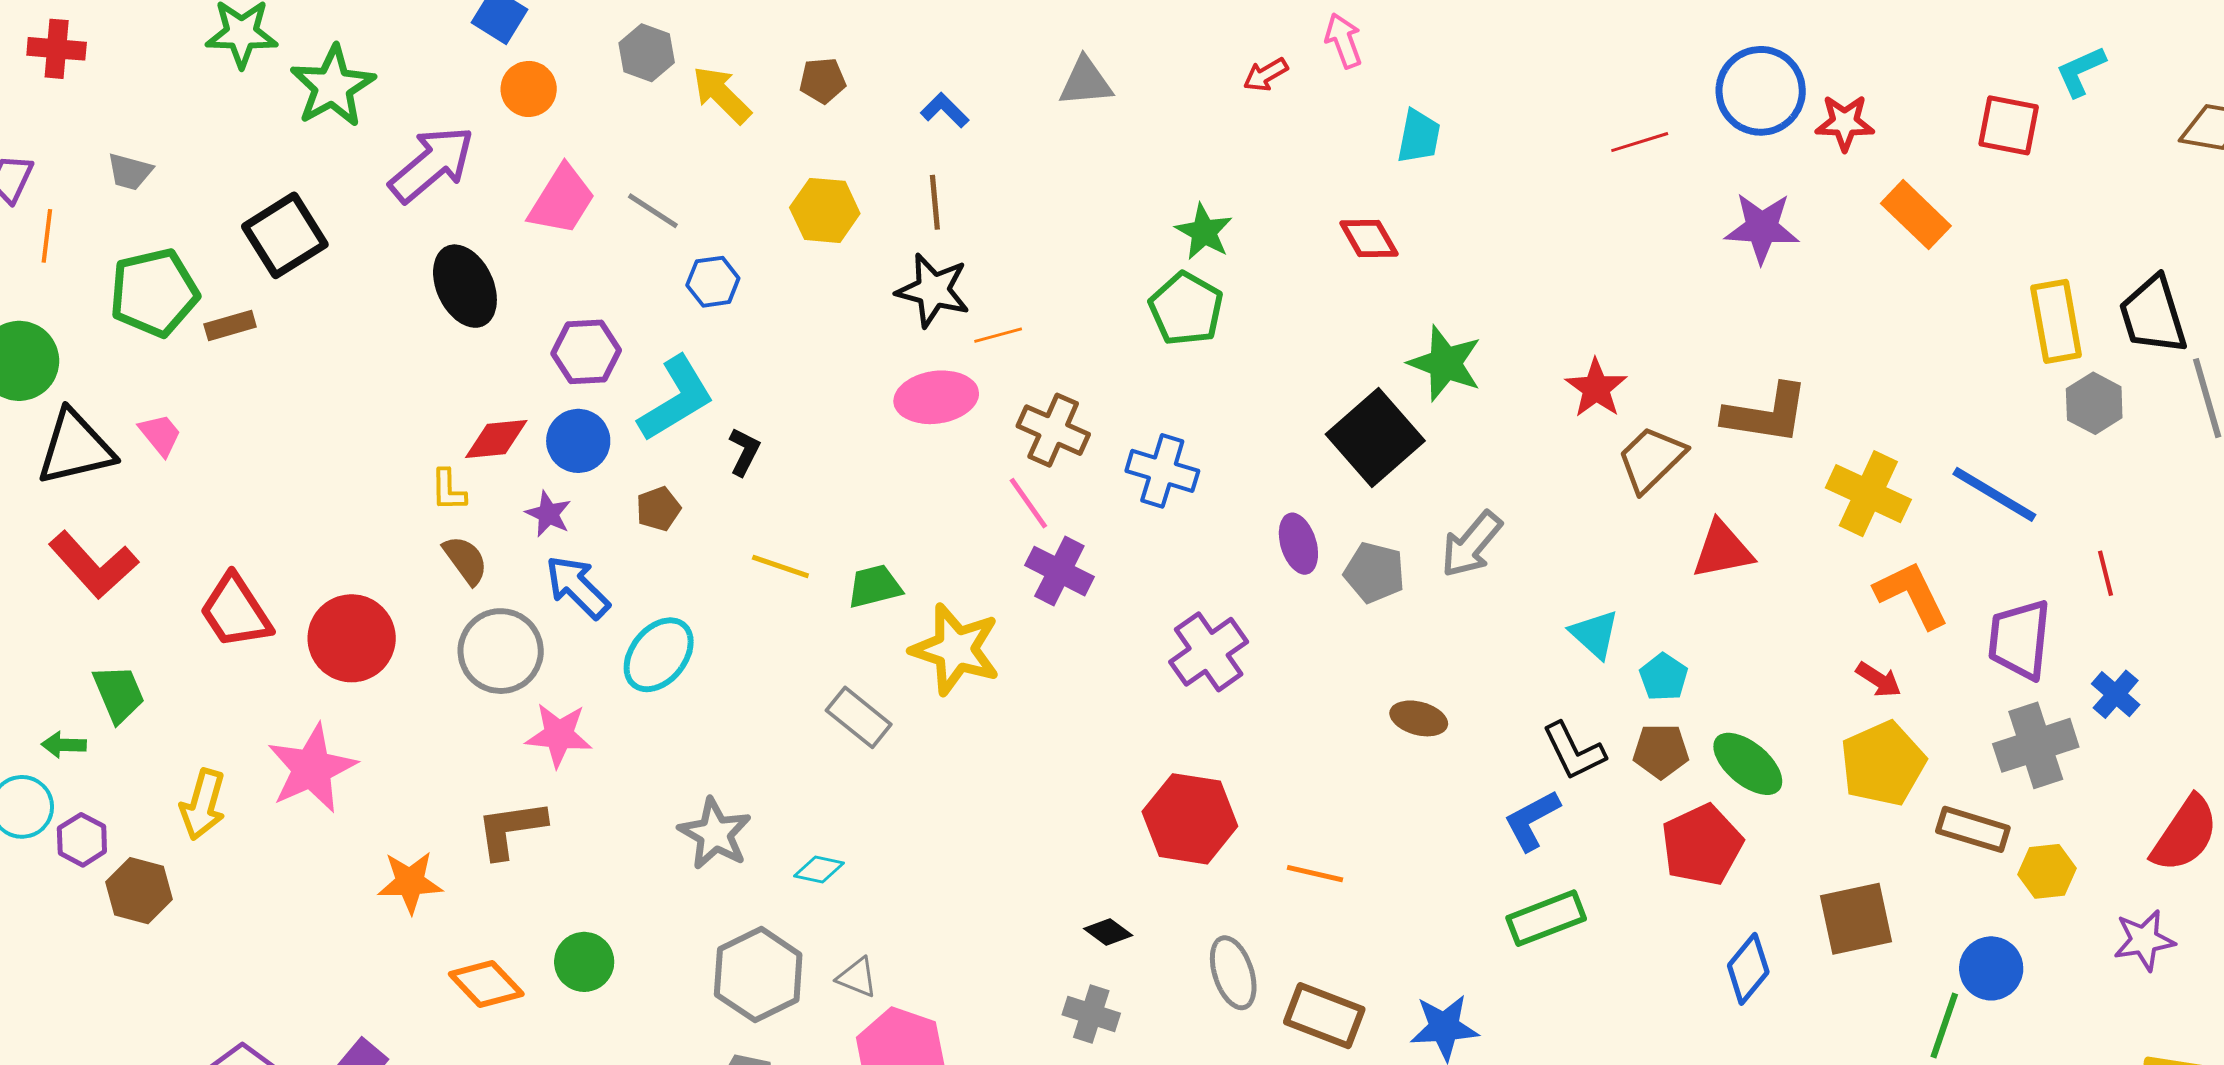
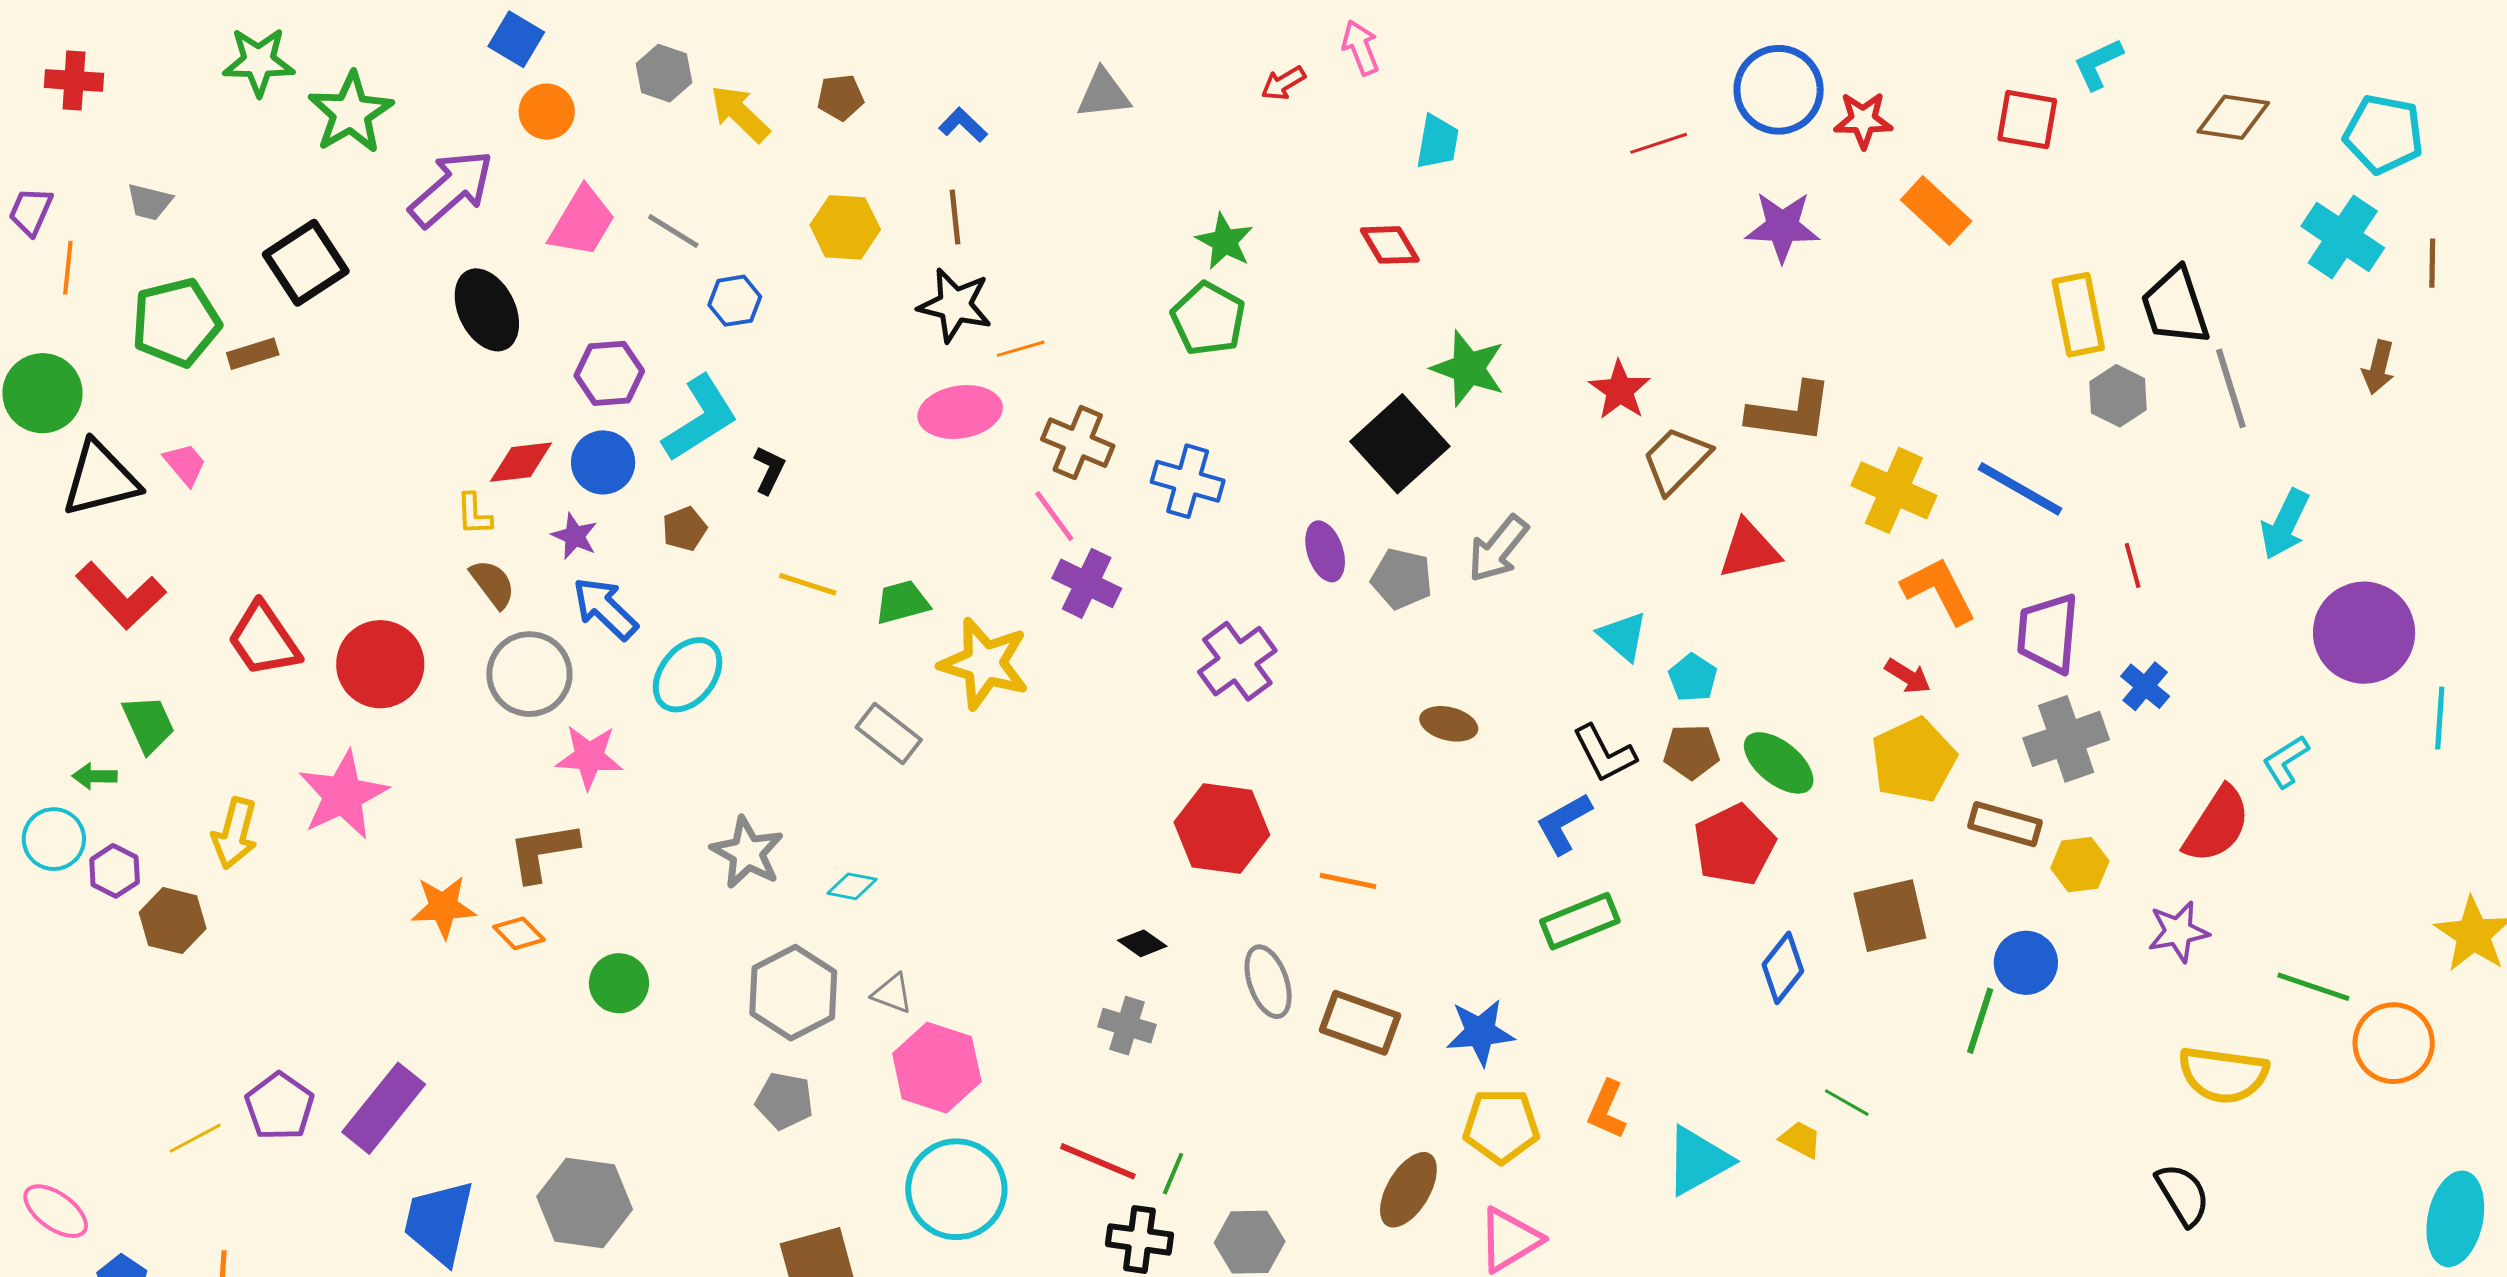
orange diamond: (486, 984) -> (519, 933), moved, size x0.7

